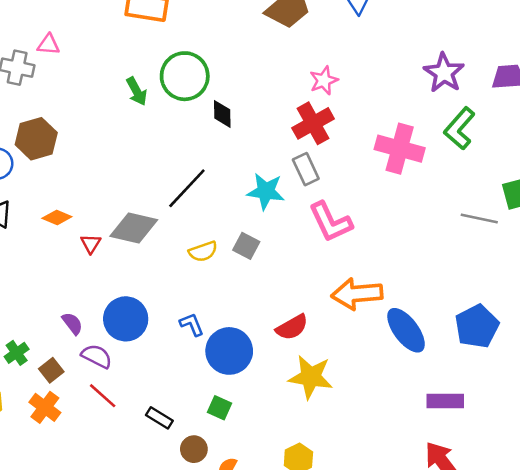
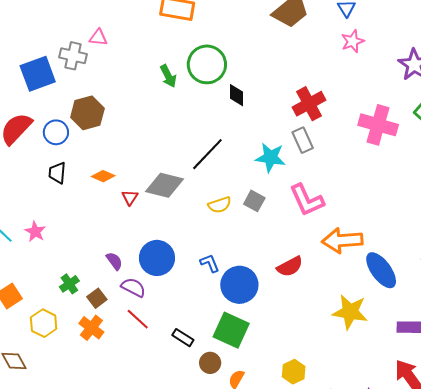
pink star: (324, 80) -> (353, 41), moved
pink L-shape: (330, 222) -> (307, 200), moved
yellow star: (311, 377) -> (350, 312), moved
green square: (220, 408) -> (231, 330), size x1.8

